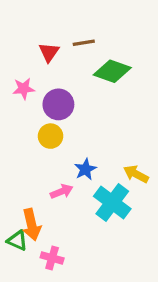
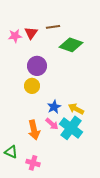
pink star: (24, 89) -> (15, 36), moved
yellow arrow: (136, 174) -> (76, 109), moved
pink arrow: (62, 191) -> (52, 124), moved, turned 64
orange arrow: (32, 225) -> (34, 130), moved

